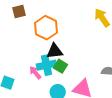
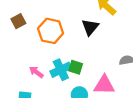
black triangle: (55, 51) -> (90, 27), moved, turned -30
pink arrow: (35, 73) -> (36, 72), moved

